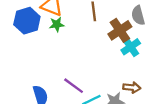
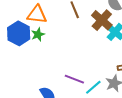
green star: (57, 24) -> (38, 34), moved

